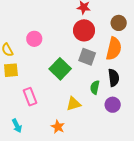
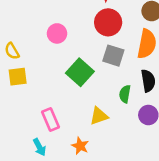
pink circle: (34, 39) -> (57, 33), moved
pink rectangle: (30, 97) -> (50, 120), moved
cyan arrow: (17, 126) -> (39, 147), moved

